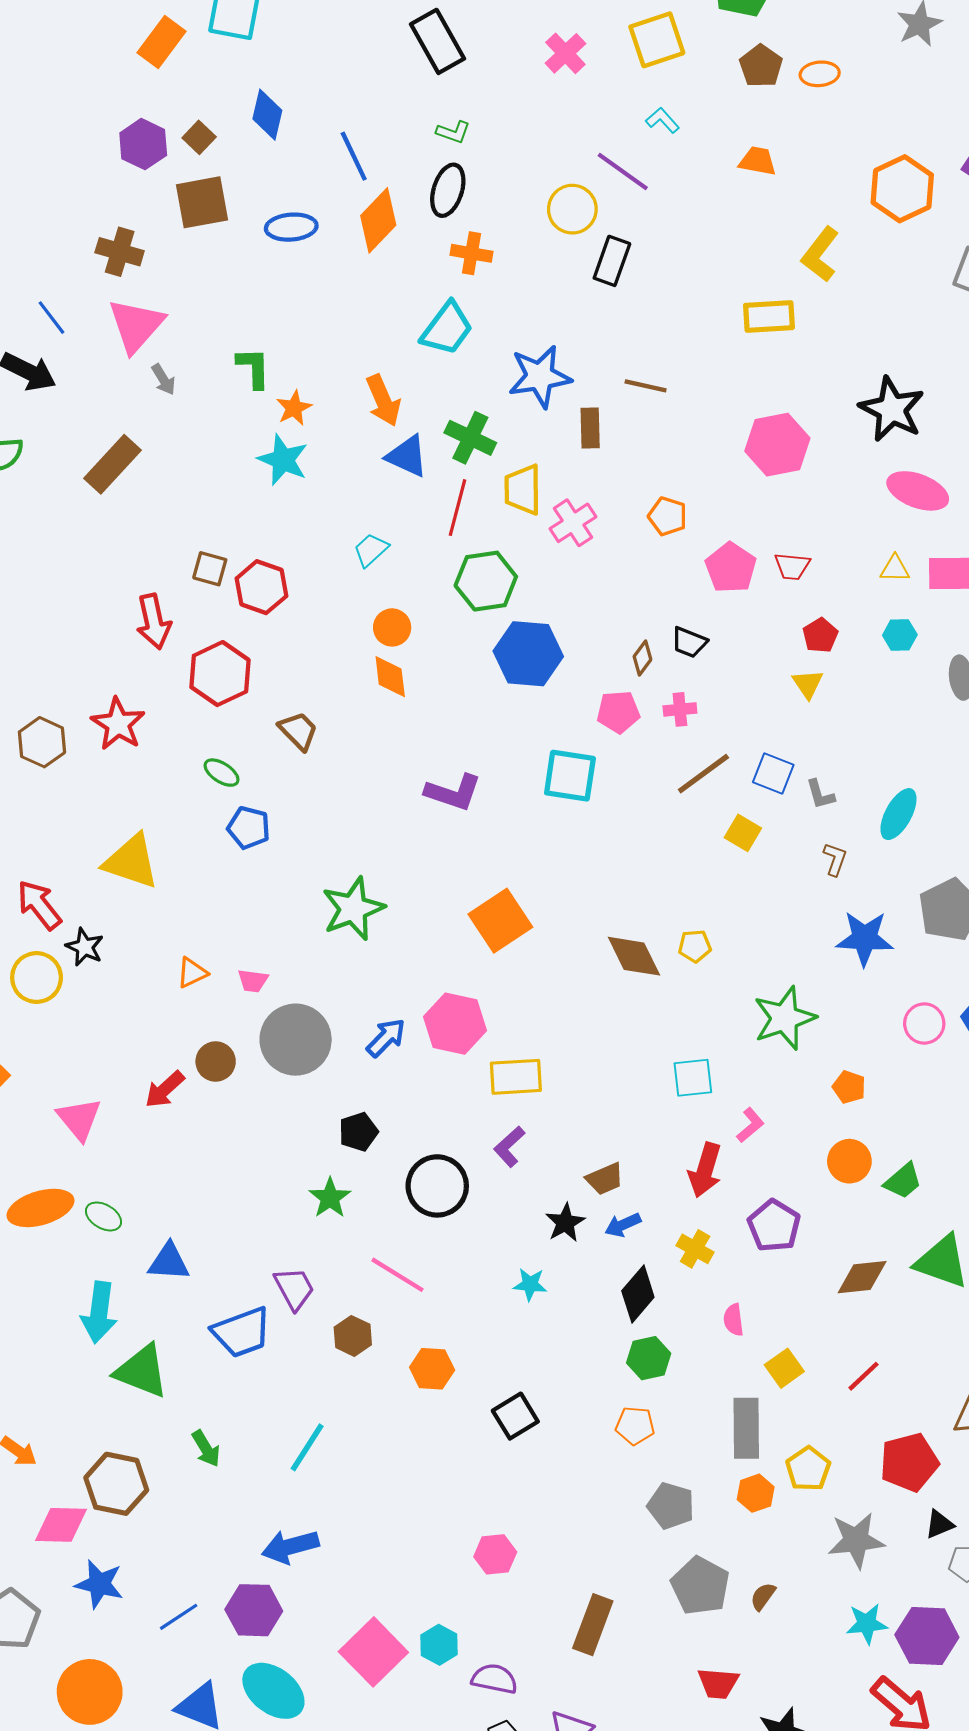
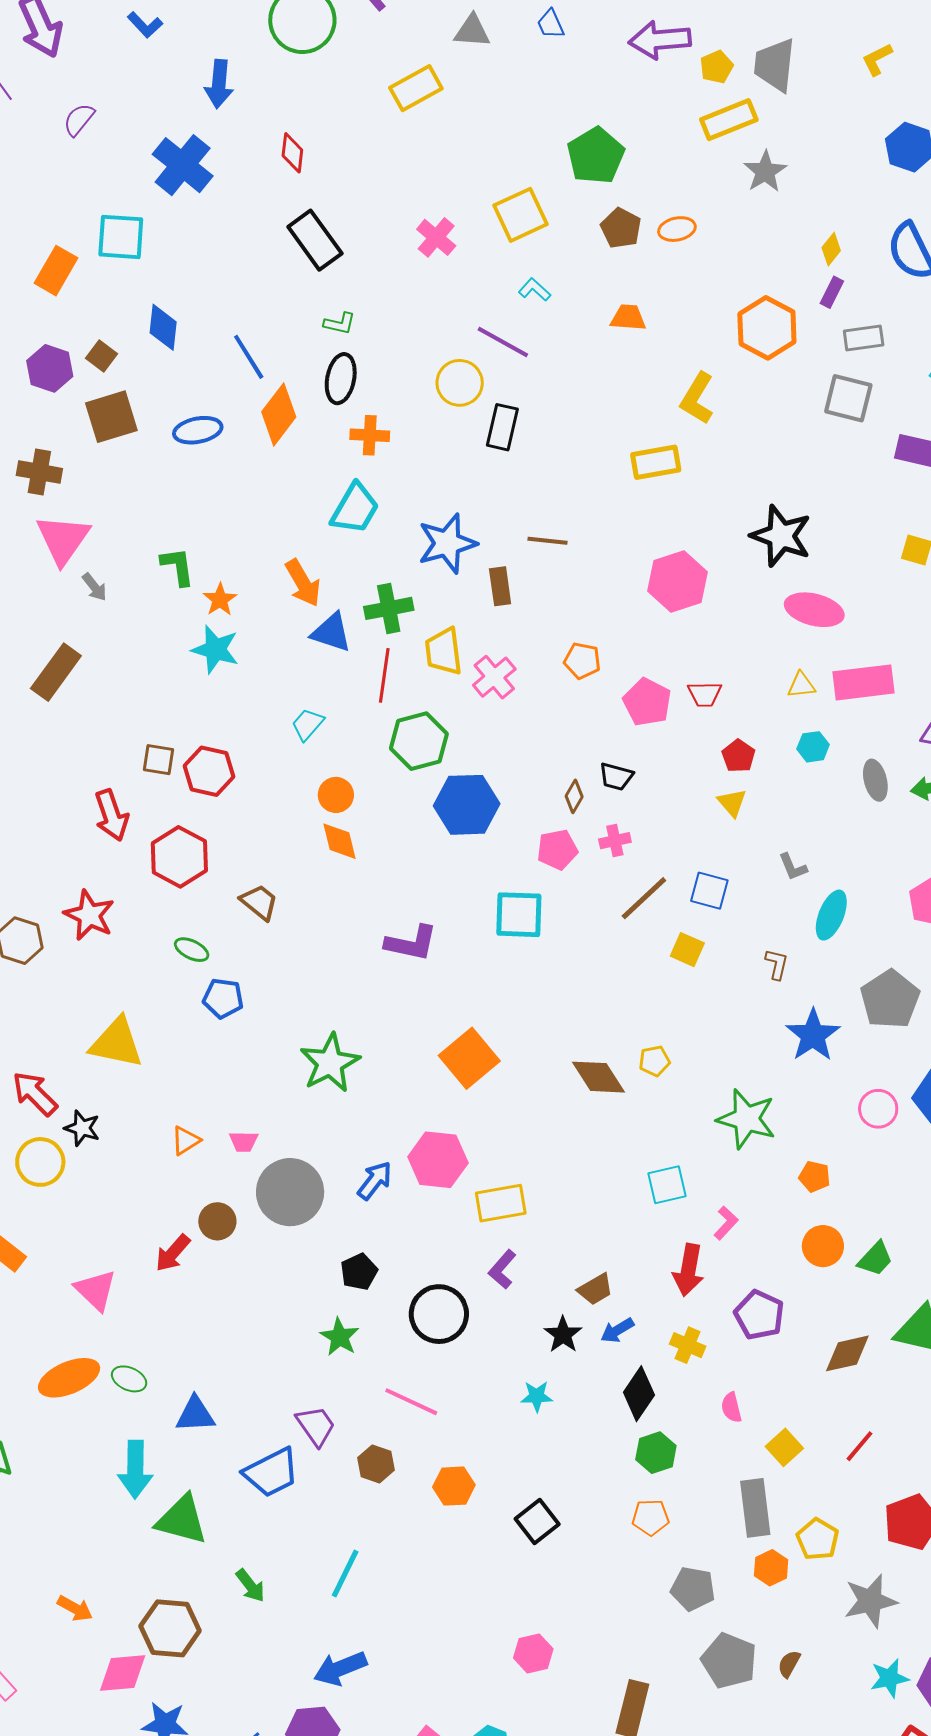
green cross: (470, 438) -> (389, 608), turned -30
gray L-shape: (820, 794) -> (793, 867), moved
blue star: (865, 938) -> (813, 1035), turned -30
green star: (784, 1018) -> (746, 1119), turned -30

